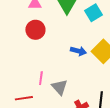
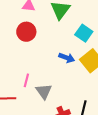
cyan square: (93, 13) -> (84, 33), moved, turned -30

